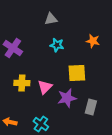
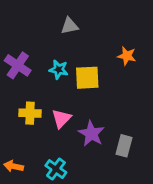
cyan star: (57, 45) -> (59, 70), moved
yellow square: (77, 73) -> (87, 78), moved
purple star: (67, 98) -> (91, 134), turned -30

